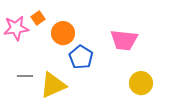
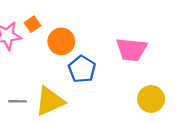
gray line: (25, 76) -> (18, 101), moved

